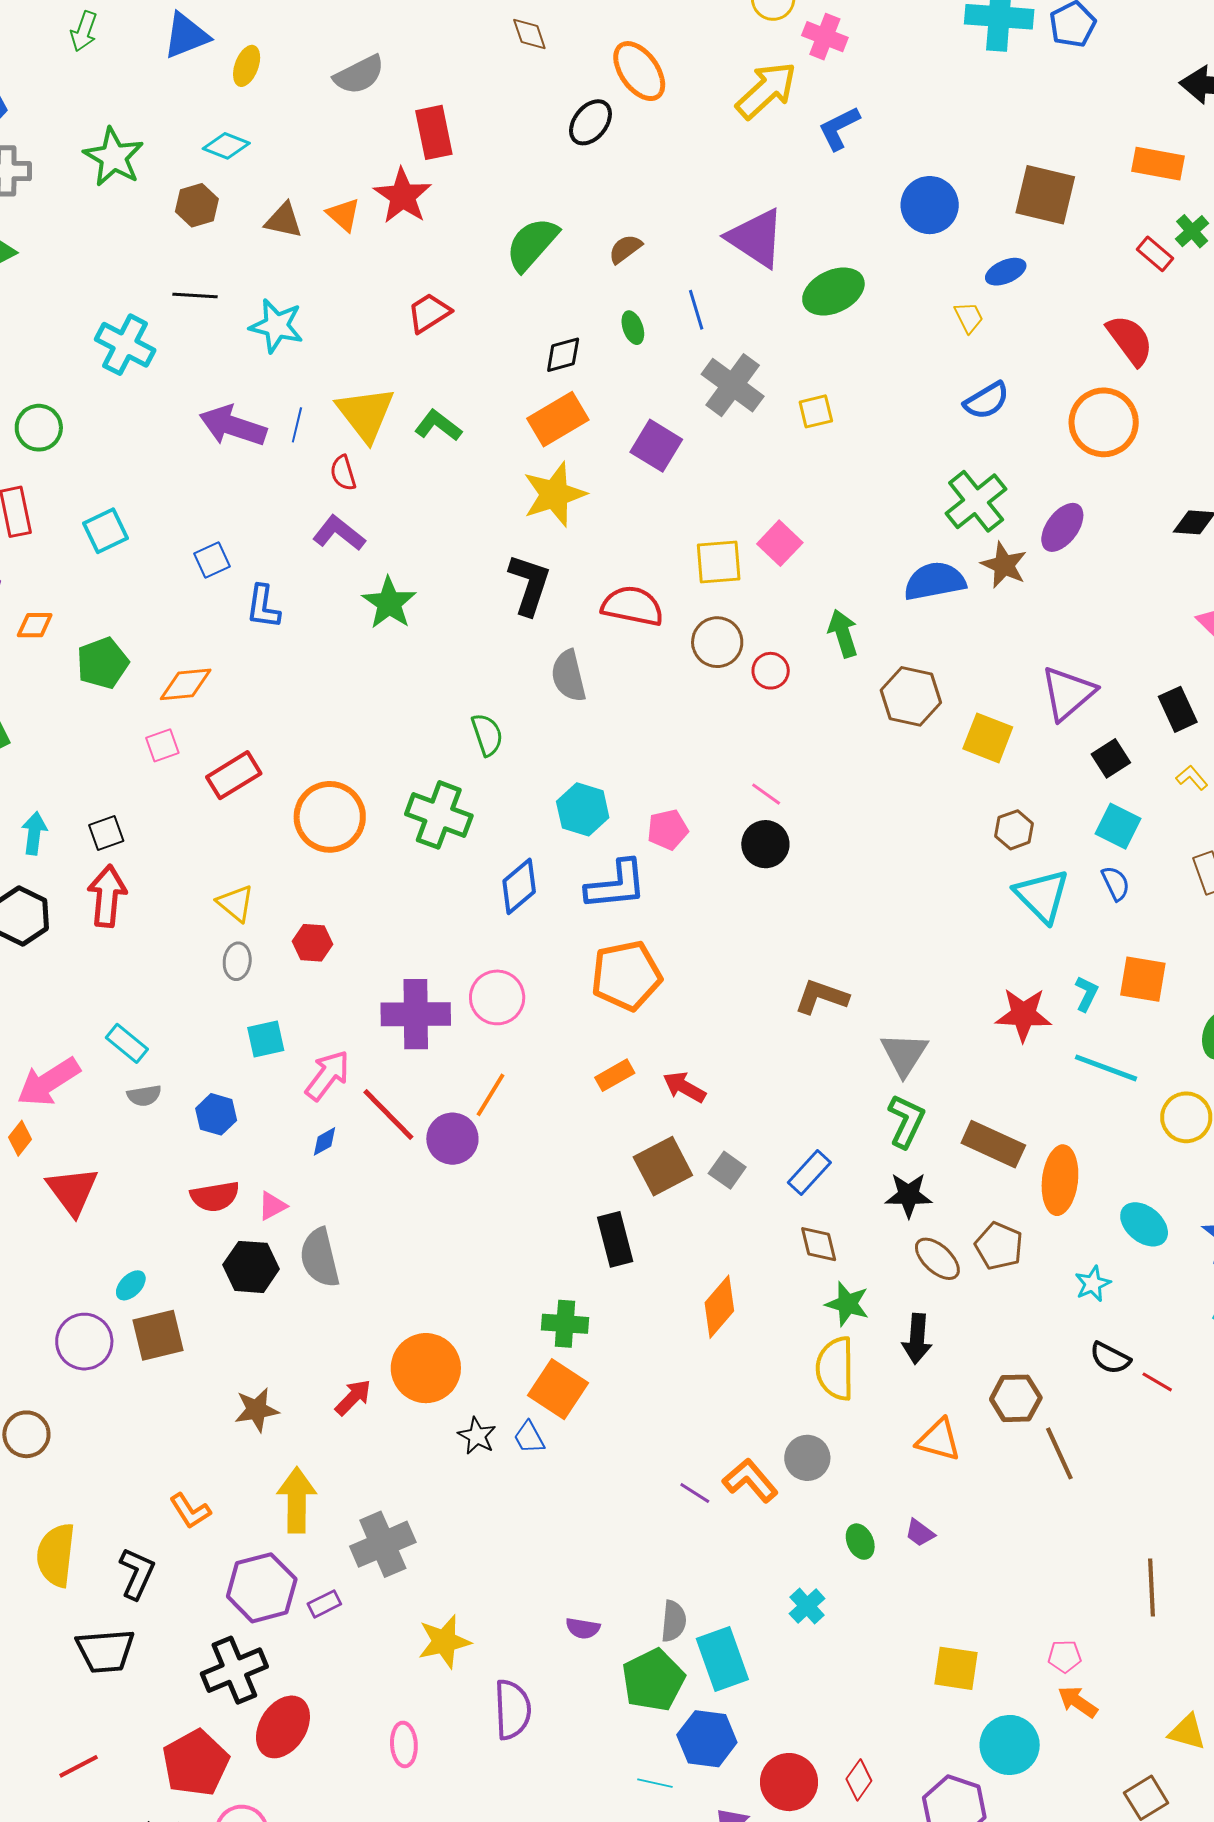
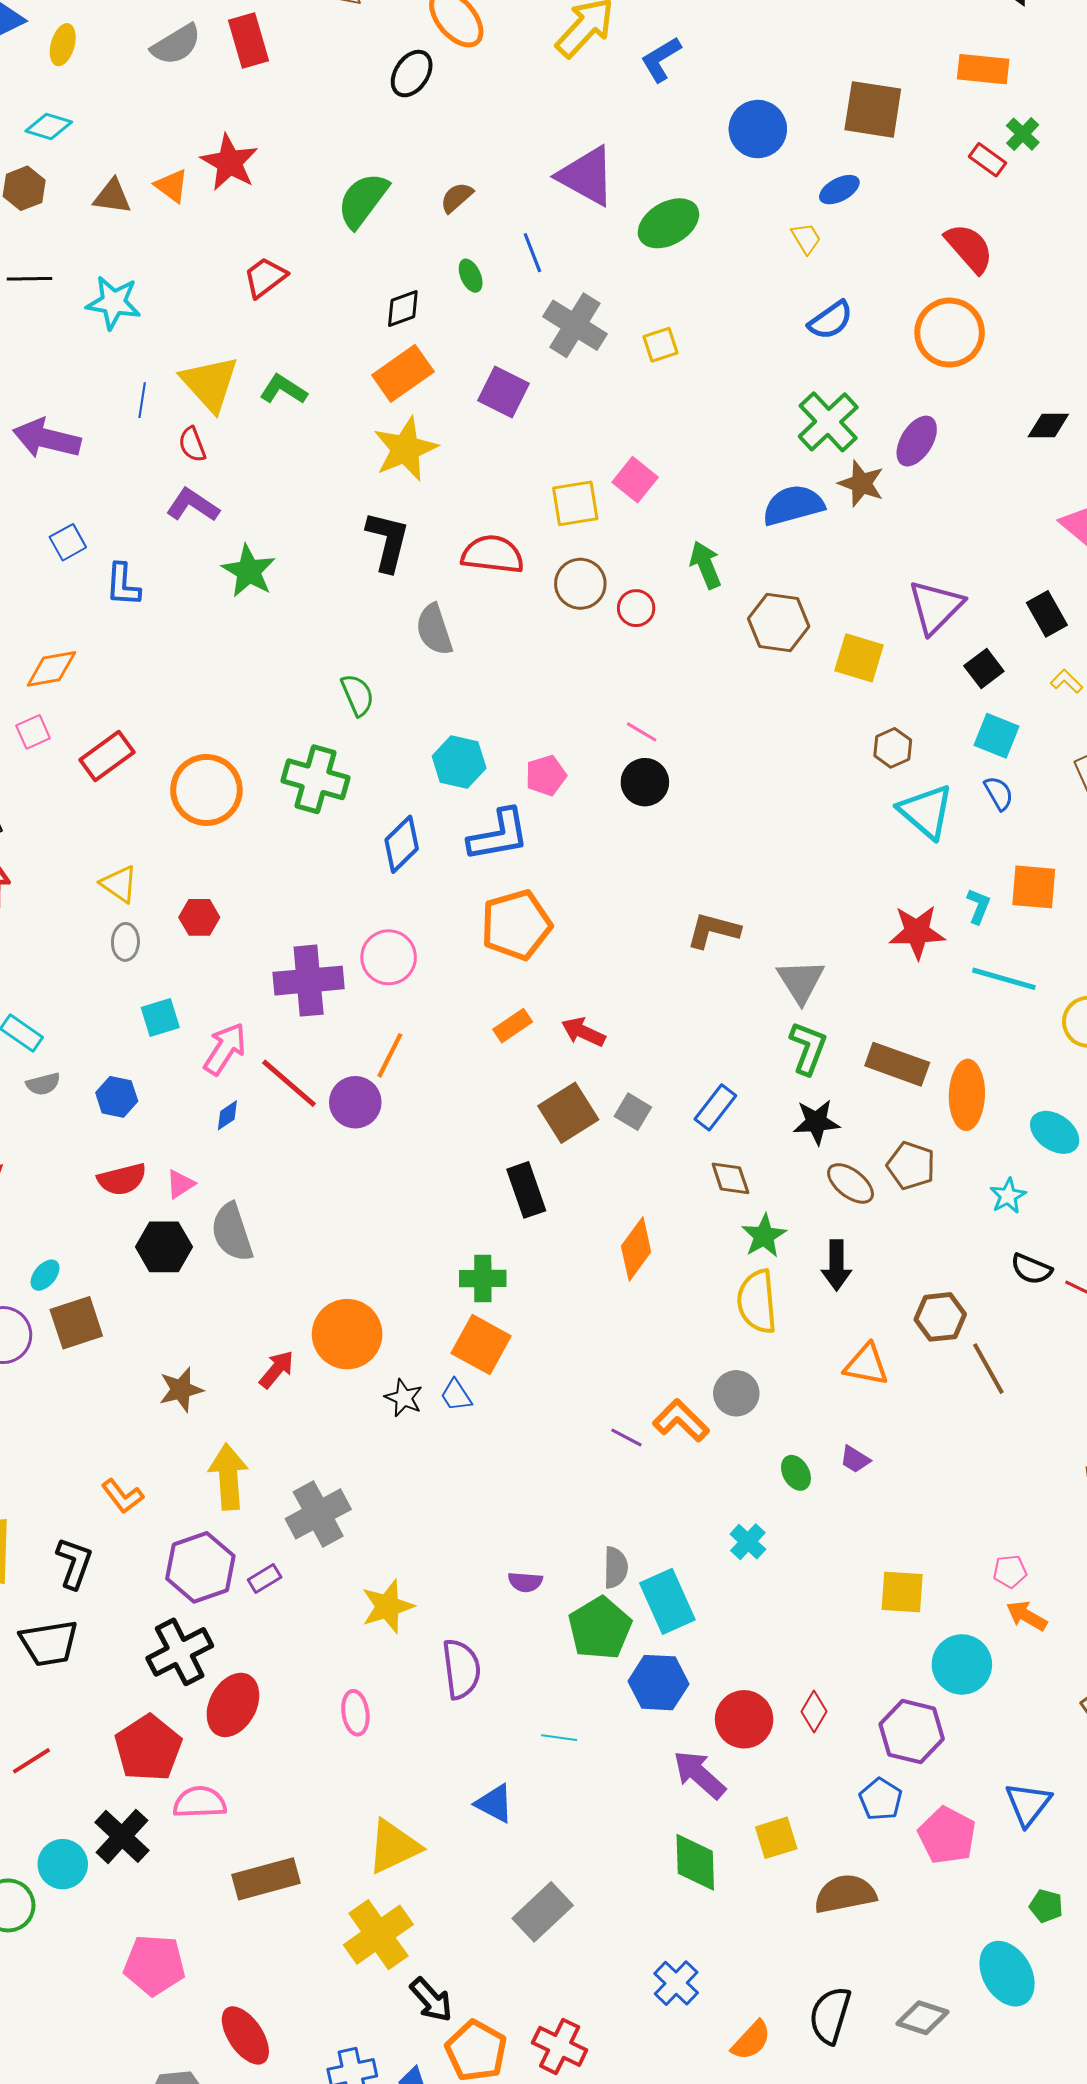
red rectangle: (434, 132) -> (248, 40), moved
purple arrow: (233, 426) -> (47, 439), moved
green star: (847, 1304) -> (764, 1236), turned 30
cyan line: (655, 1783) -> (559, 1738), moved

